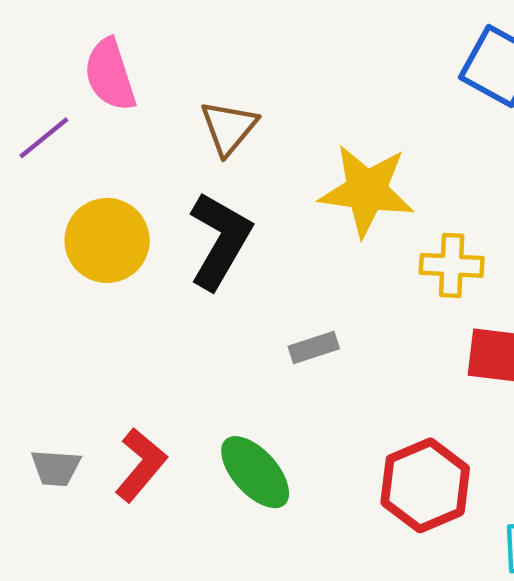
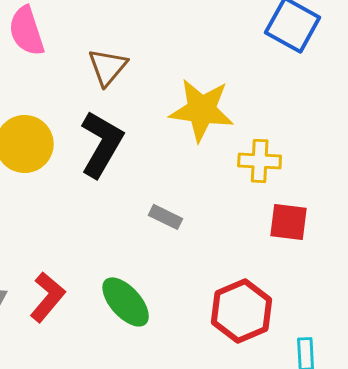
gray rectangle: (314, 348) -> (166, 217), turned 44

